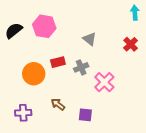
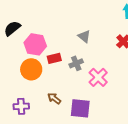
pink hexagon: (44, 26) -> (35, 44), moved
purple square: (85, 115) -> (80, 108), size x1.5

